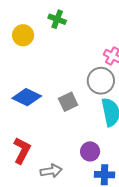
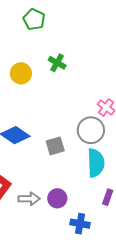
purple circle: (90, 151) -> (57, 198), moved
gray arrow: (51, 171) -> (29, 199), moved

